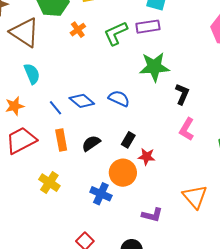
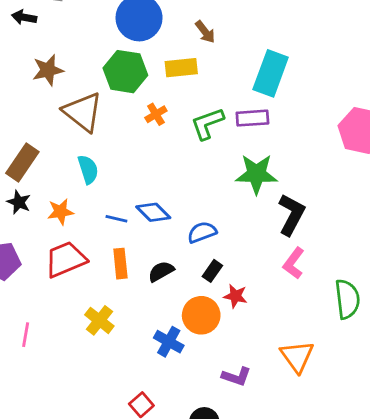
black L-shape: (182, 94) -> (291, 214), size x1.4
blue semicircle: (119, 98) -> (202, 232), moved, turned -50
blue line: (56, 108) -> (116, 219), turned -42

